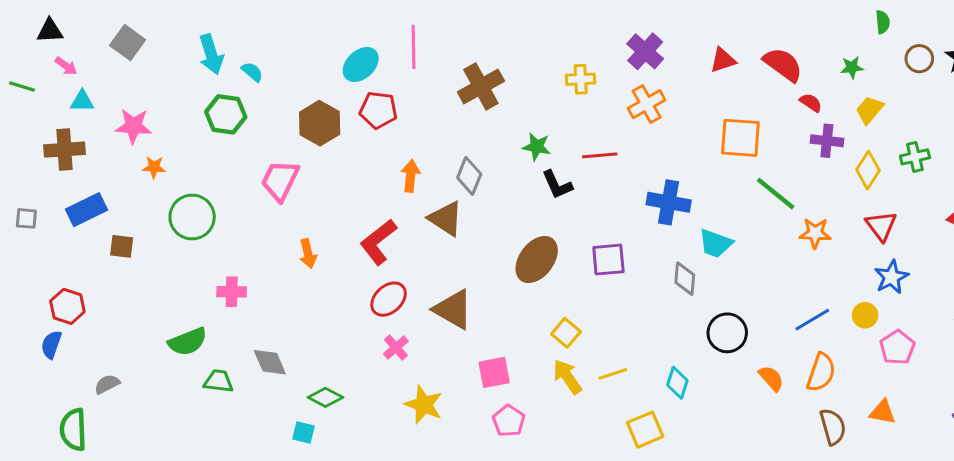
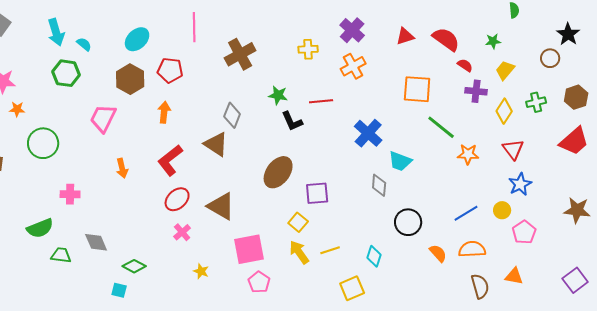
brown circle: (919, 59) -> (550, 58), moved
cyan ellipse: (361, 65) -> (137, 39), moved
orange arrow: (411, 176) -> (164, 112), moved
blue cross: (669, 202) -> (368, 133), turned 32
purple square: (608, 260) -> (317, 193), moved
pink square: (494, 372) -> (249, 249), size x1.4
orange semicircle: (821, 372) -> (472, 249), turned -112
yellow star: (424, 405) -> (201, 271), size x0.6

